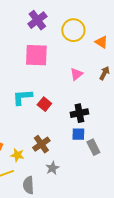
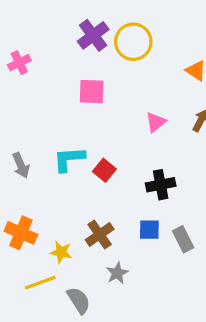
yellow circle: (73, 30) -> (133, 42), moved
pink square: (36, 55) -> (92, 92), size x0.7
blue square: (78, 134) -> (149, 230), moved
gray semicircle: (28, 185) -> (79, 300), turned 150

